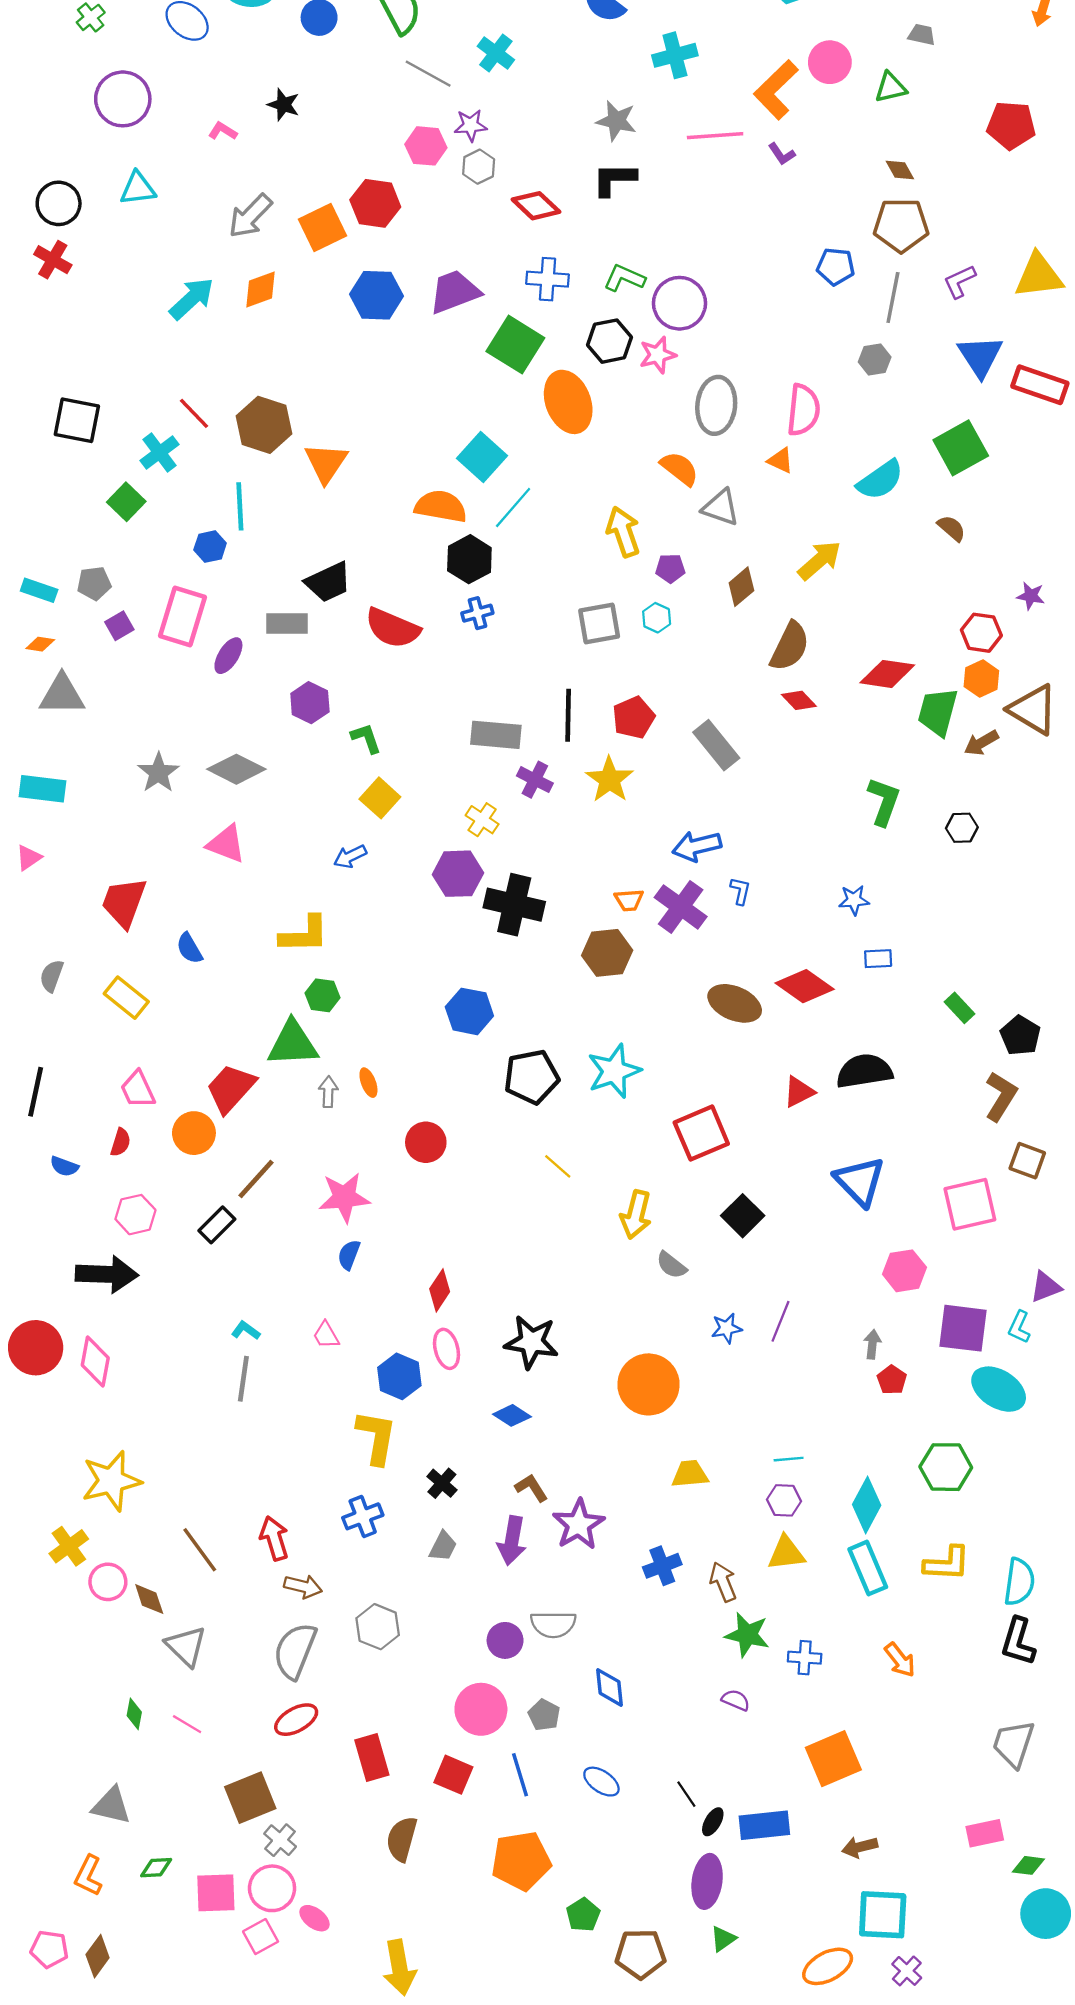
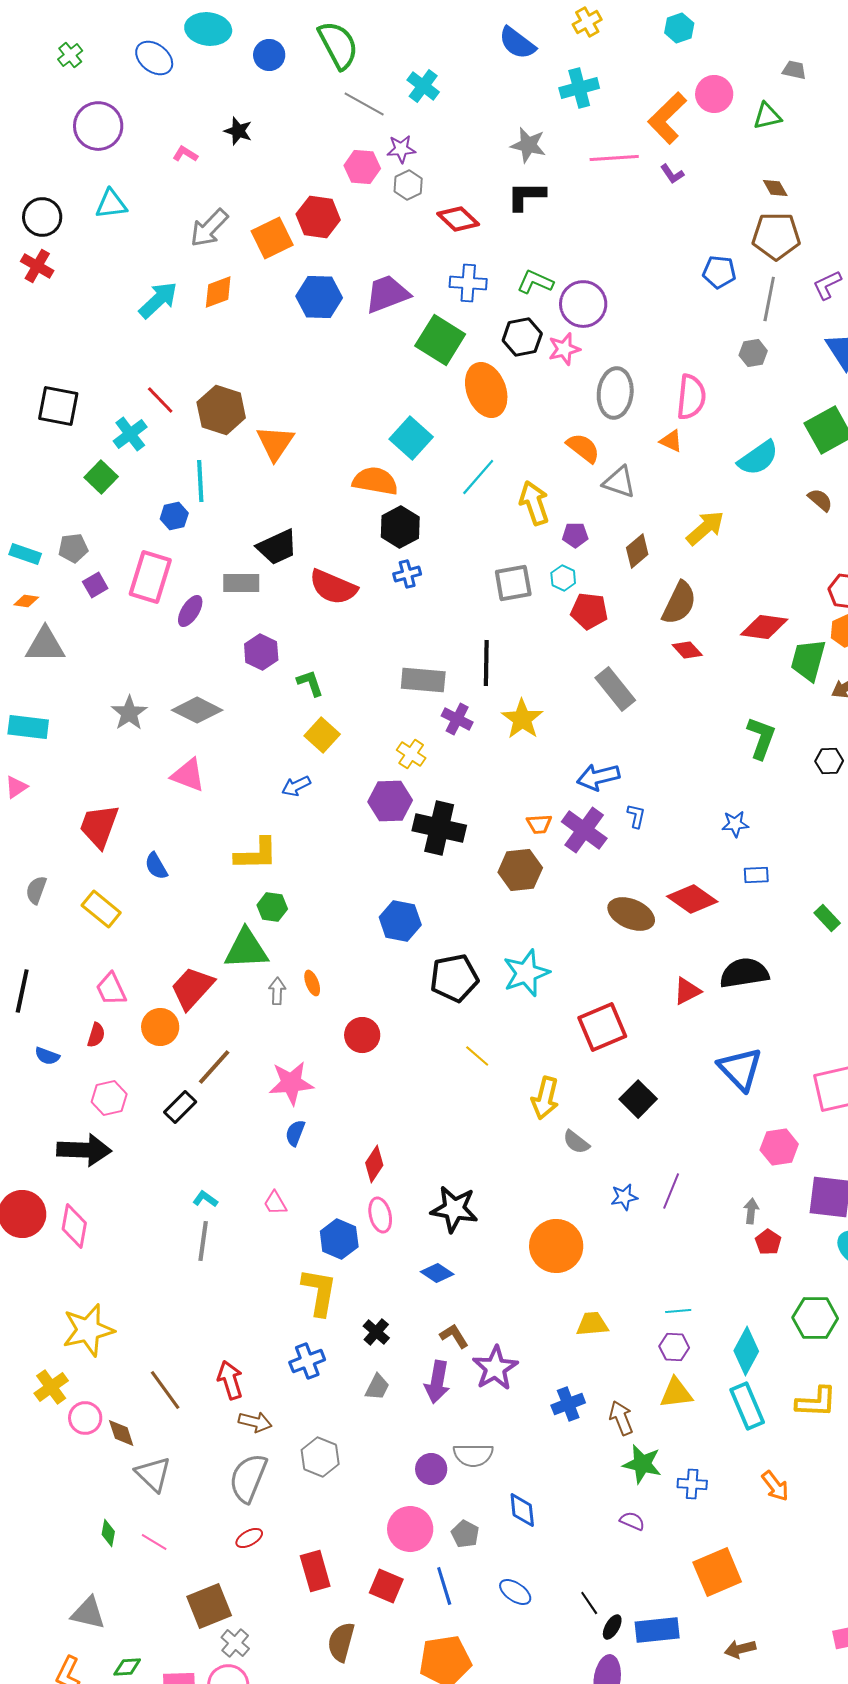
cyan line: (513, 508) -> (478, 477), moved
red pentagon: (634, 718) -> (589, 611), moved, turned 30
red ellipse: (296, 1720) -> (249, 1538), size x0.7

